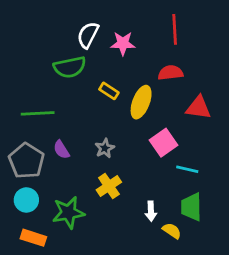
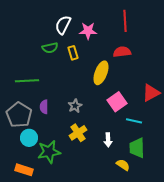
green semicircle: (70, 67) -> (50, 48), size x0.7
yellow rectangle: (109, 91) -> (73, 53), moved, turned 40
red triangle: (198, 108) -> (151, 93), moved, turned -36
purple semicircle: (61, 150) -> (44, 107), turned 32
cyan circle: (26, 200) -> (29, 138), moved
white arrow: (151, 211) -> (108, 140), moved

